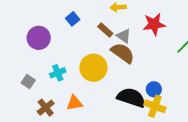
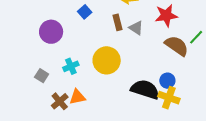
brown rectangle: (105, 30) -> (118, 22), turned 35
brown semicircle: (123, 53) -> (177, 46), moved
orange triangle: (74, 103) -> (77, 97), moved

